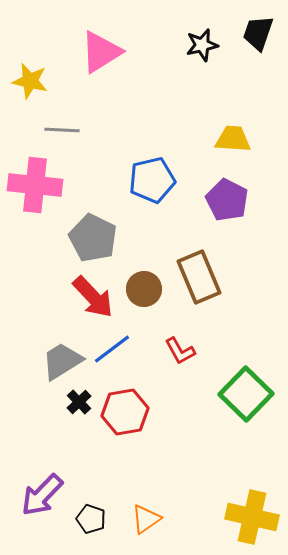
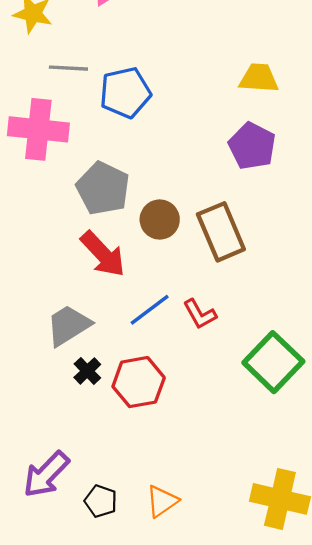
blue pentagon: (152, 180) -> (125, 93), moved
brown circle: (144, 289) -> (160, 220), moved
blue line: (112, 349) -> (150, 310), moved

